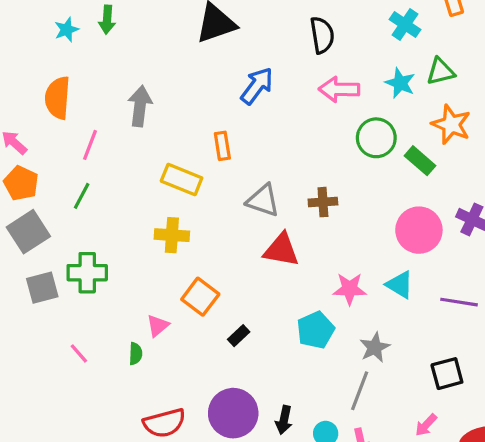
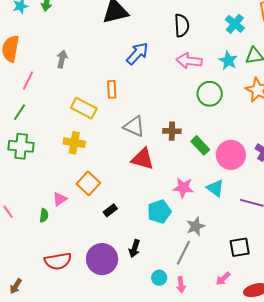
gray arrow: (140, 106) -> (62, 59), size x0.7
green rectangle: (420, 161) -> (200, 145), moved
green cross: (87, 273) -> (21, 146), moved
black arrow: (284, 420) -> (135, 249), moved

